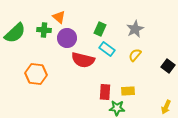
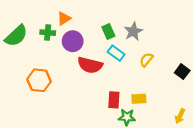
orange triangle: (59, 17) -> (64, 18), turned 48
green rectangle: (100, 29) -> (108, 31), turned -48
gray star: (135, 29) -> (133, 31), moved

